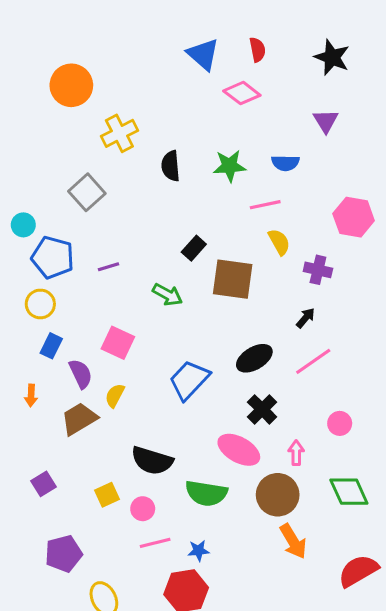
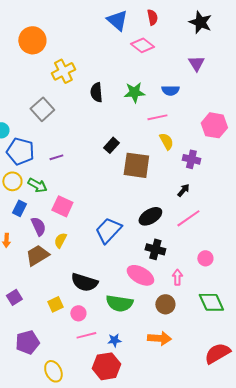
green arrow: (168, 295) -> (37, 185), moved
black cross: (262, 409) -> (155, 249), turned -30
brown circle: (278, 495) -> (165, 304), size x0.7
orange arrow: (293, 541) -> (159, 338), moved, turned -55

